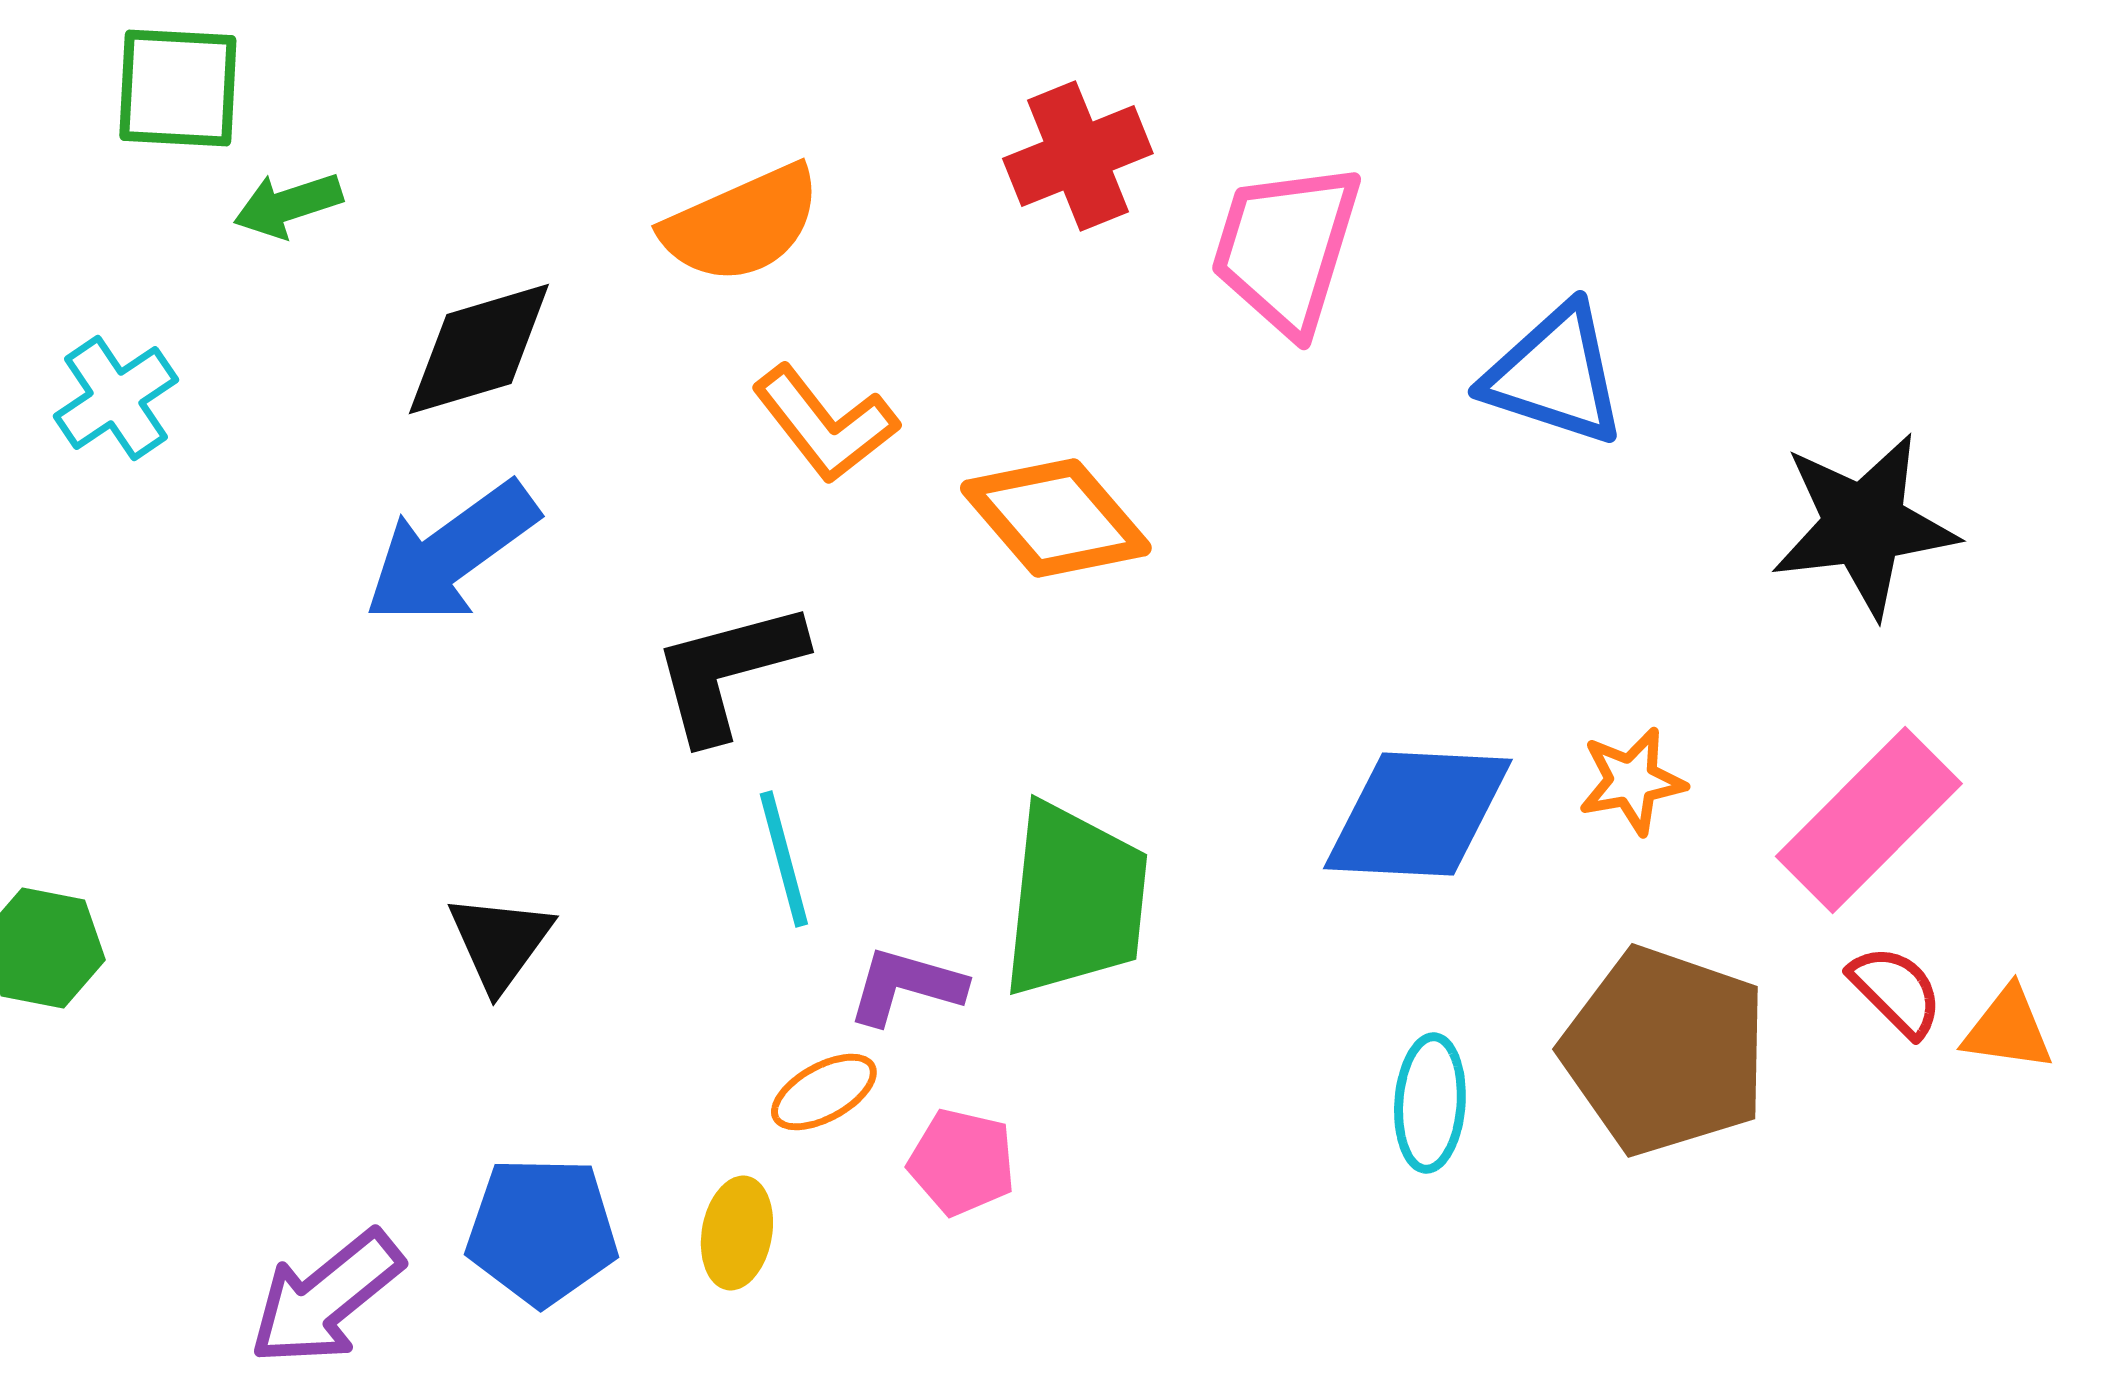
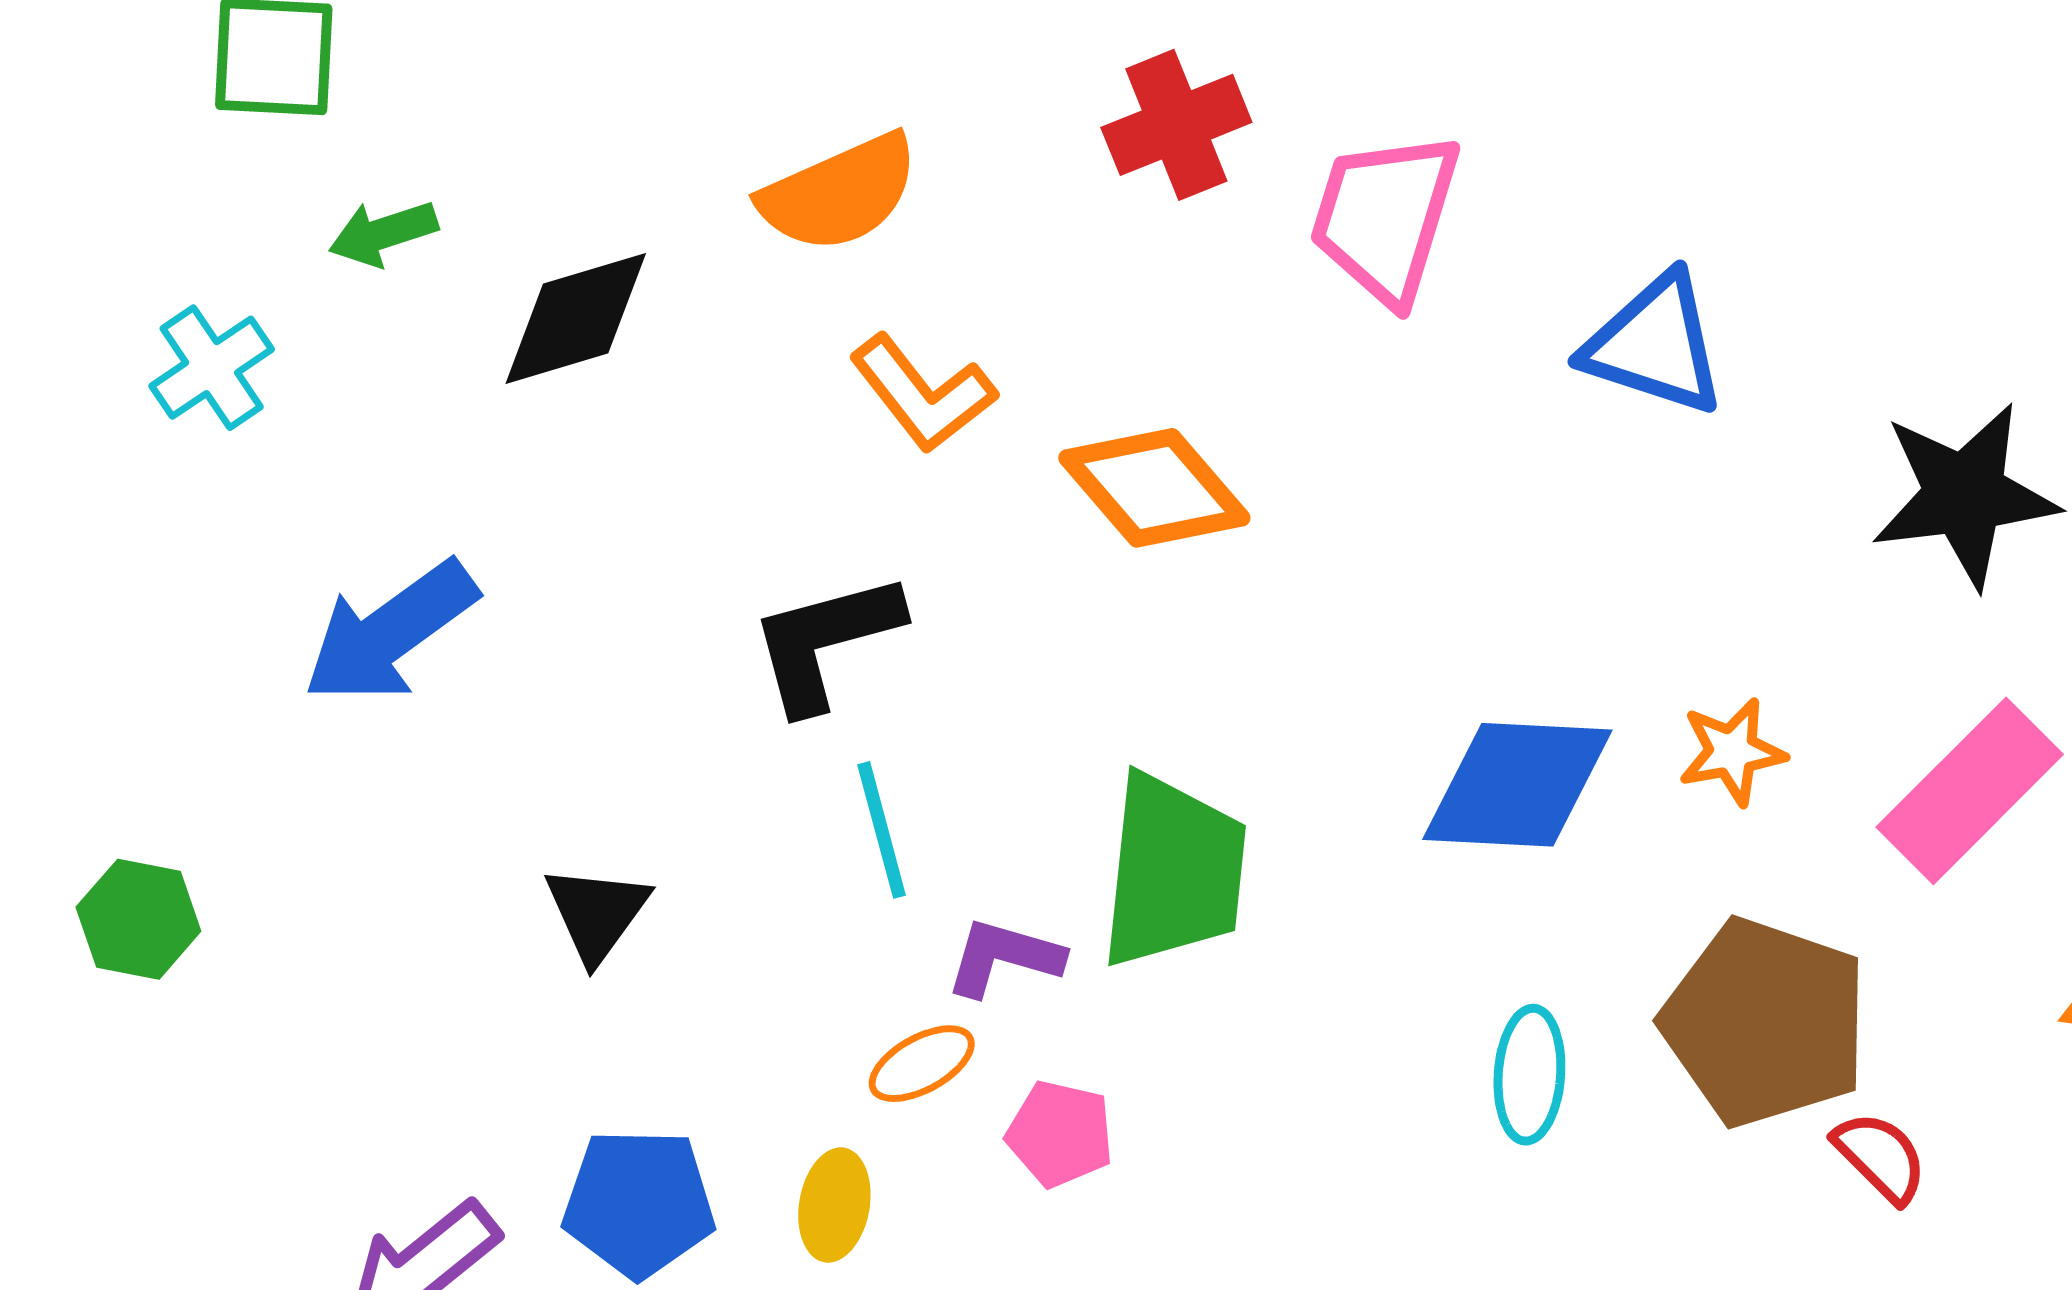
green arrow: (288, 205) -> (383, 233), moved
blue arrow: (451, 553) -> (390, 632), moved
red semicircle: (1896, 991) -> (1880, 1157), moved

